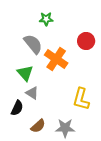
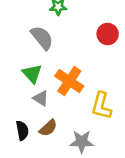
orange cross: (56, 59) -> (69, 81), moved
black semicircle: (17, 108) -> (22, 130), moved, turned -35
brown semicircle: (38, 126) -> (48, 128), moved

